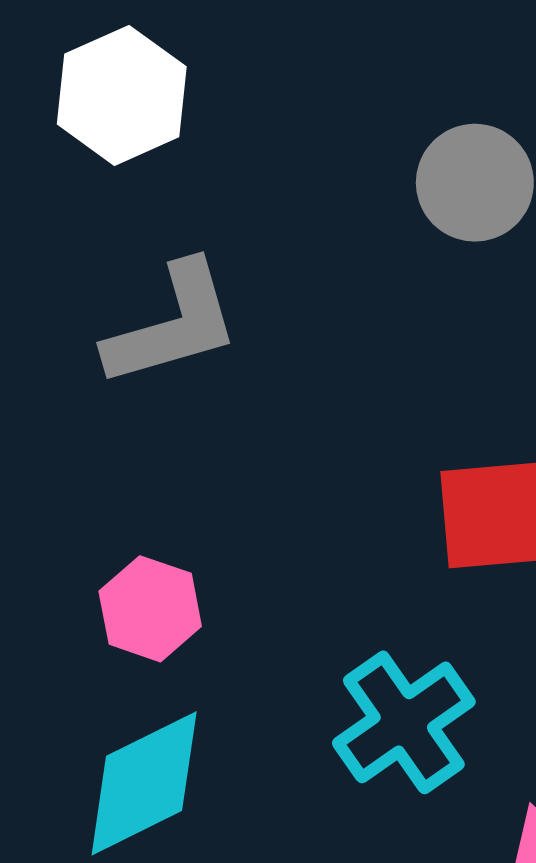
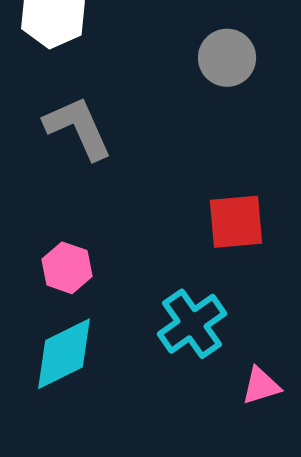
gray L-shape: (172, 325) -> (78, 128), turned -98

